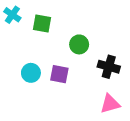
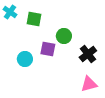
black cross: (109, 67) -> (88, 54), turned 36
purple square: (59, 74) -> (48, 49), moved

